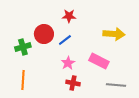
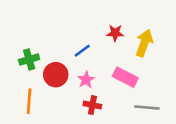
red star: (69, 16) -> (115, 33), moved
red circle: (44, 34) -> (56, 75), moved
yellow arrow: (114, 34) -> (144, 43), turned -75

